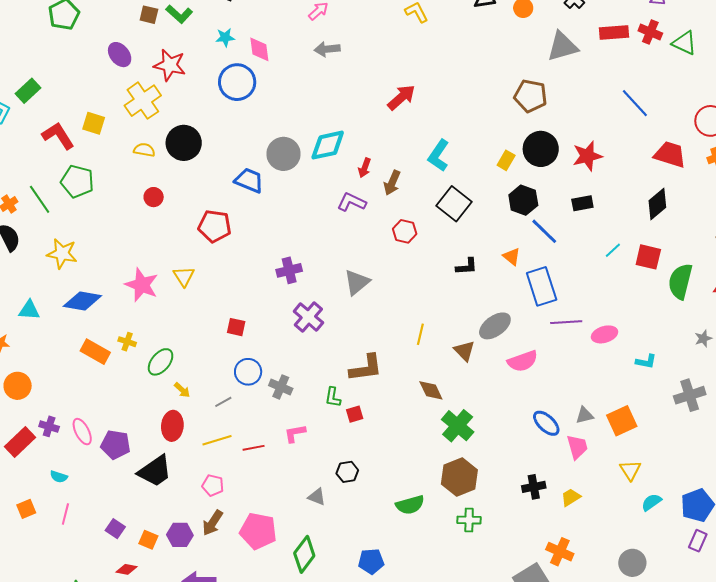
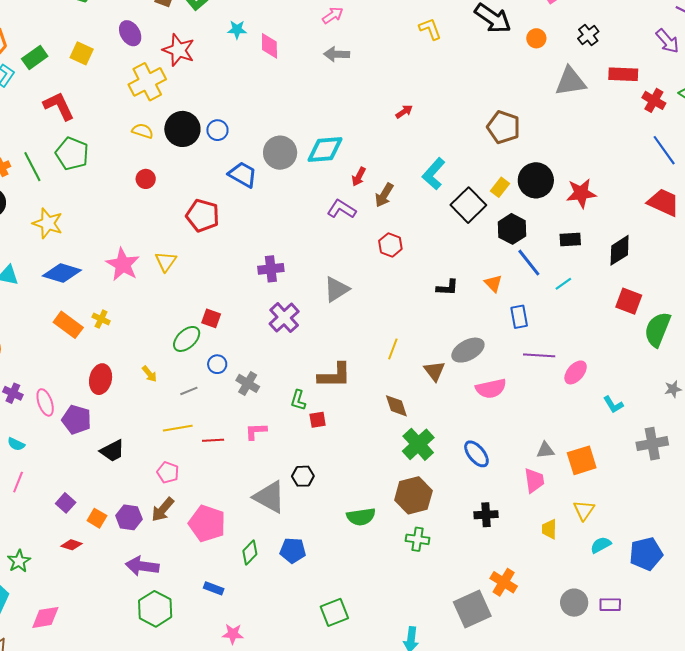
red cross: (650, 32) -> (654, 100), moved
blue circle: (237, 82) -> (217, 130), moved, size x0.6
brown pentagon: (531, 96) -> (504, 127), moved
red arrow: (401, 97) -> (404, 112), size x0.6
blue line: (635, 103) -> (664, 150), moved
yellow square: (94, 123) -> (82, 53), moved
black square: (454, 204) -> (468, 205), moved
black diamond: (657, 204) -> (620, 250), moved
cyan line: (613, 250) -> (563, 284), moved
blue rectangle: (542, 286) -> (519, 317), size x0.6
pink ellipse: (605, 334) -> (576, 372), turned -40
cyan L-shape: (646, 361) -> (613, 405), turned 40
green ellipse: (161, 362) -> (187, 339), moved
blue circle: (248, 372) -> (217, 364), size x0.7
blue ellipse: (546, 423) -> (476, 454), moved
red ellipse: (172, 426) -> (101, 379), moved
black trapezoid: (155, 471) -> (112, 451), size x0.7
gray triangle: (317, 497) -> (269, 497), size x1.8
yellow trapezoid: (571, 497) -> (549, 529), moved, turned -65
purple rectangle: (698, 541) -> (610, 605), moved, turned 60
green diamond: (304, 554) -> (250, 552), size x0.7
blue pentagon: (371, 561) -> (293, 550), moved

